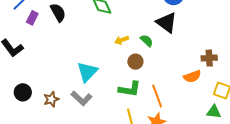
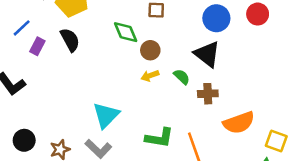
brown cross: (209, 58) -> (208, 94), moved
brown circle: (135, 62) -> (150, 50), moved
orange semicircle: (192, 76) -> (239, 123), size x1.4

